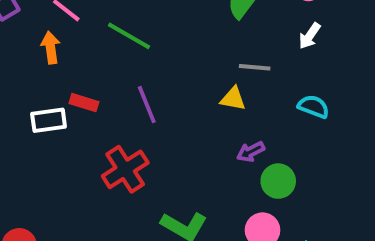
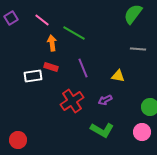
orange arrow: (51, 48) -> (52, 43), moved
yellow triangle: (233, 99) -> (118, 76), moved
purple arrow: (251, 152) -> (105, 100), moved

